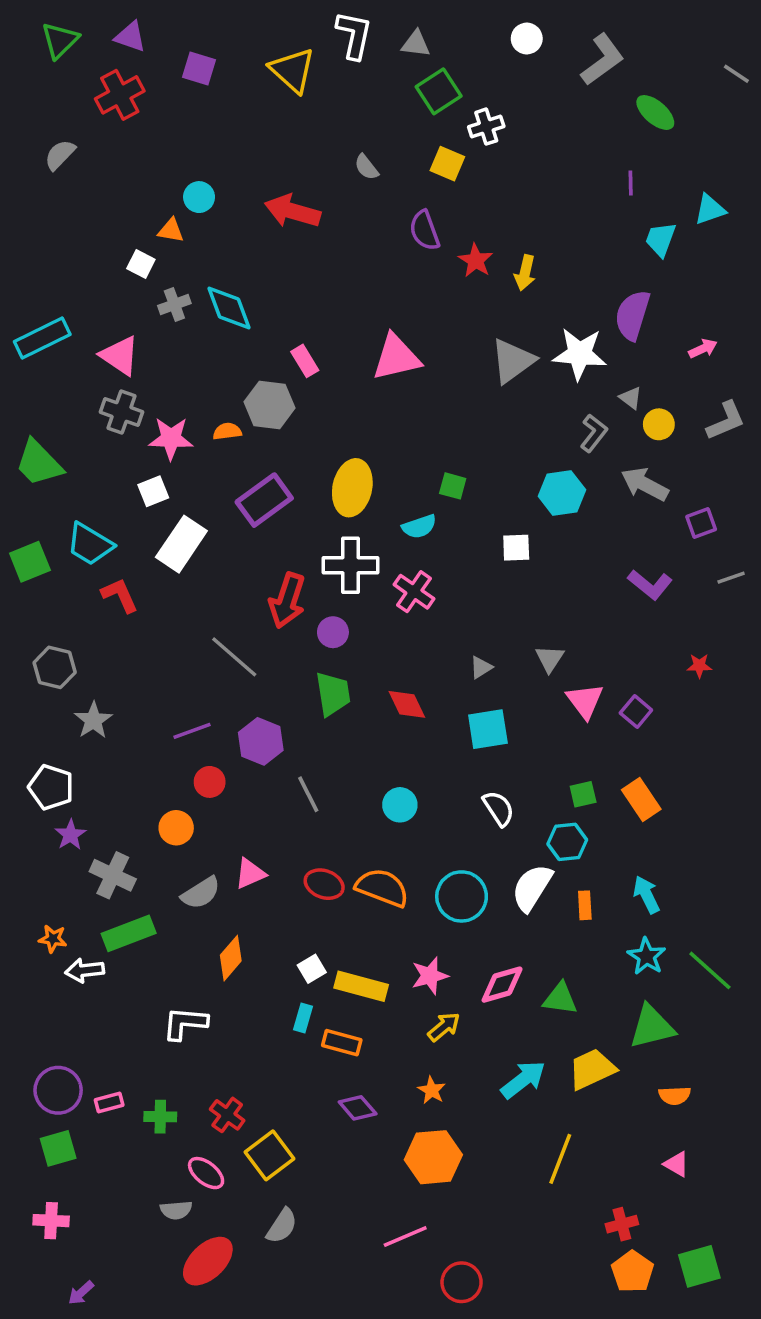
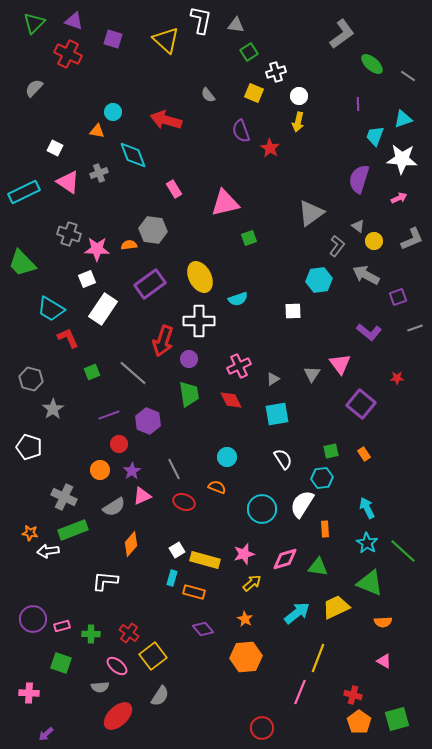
white circle: (527, 39) -> (299, 96), moved
gray line: (736, 74) -> (408, 76), moved
green square: (439, 91) -> (249, 52), size x0.7
red cross: (120, 95) -> (68, 54), turned -36
white square: (141, 264) -> (55, 148), moved
yellow arrow: (525, 273) -> (298, 122), moved
cyan diamond: (229, 308) -> (133, 155), moved
white star: (580, 354) -> (402, 159), moved
pink triangle: (120, 356) -> (68, 182), moved
pink rectangle: (305, 361) -> (174, 189), moved
gray triangle: (513, 361) -> (311, 213), moved
green square: (453, 486) -> (249, 238), moved, turned -35
yellow ellipse: (352, 488) -> (200, 277), turned -40
green square: (30, 562) -> (92, 372), moved, size x0.7
pink cross: (414, 592) -> (239, 366), moved, turned 30
pink triangle: (585, 701) -> (340, 364), moved
purple square: (636, 711) -> (361, 404), size x1.6
gray line: (308, 794) -> (174, 469), moved
orange rectangle: (641, 800) -> (364, 454), size x0.6
purple star: (70, 835) -> (132, 471), moved
orange semicircle: (382, 888) -> (217, 487), moved, size x0.6
orange rectangle: (585, 905) -> (325, 529), moved
green triangle: (652, 1027) -> (370, 583), turned 36
green square: (58, 1148) -> (61, 663), moved, turned 35
red cross: (622, 1224) -> (353, 695), turned 30
pink line: (405, 1236) -> (300, 692), moved, turned -45

